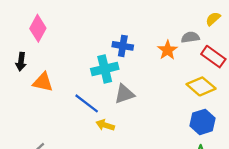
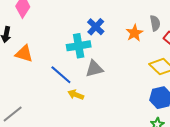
gray semicircle: (190, 37) -> (155, 23), turned 84
blue cross: (123, 46) -> (96, 27), turned 30

